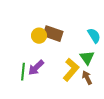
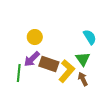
brown rectangle: (53, 34) -> (49, 64), moved
purple arrow: (36, 68) -> (32, 59), moved

